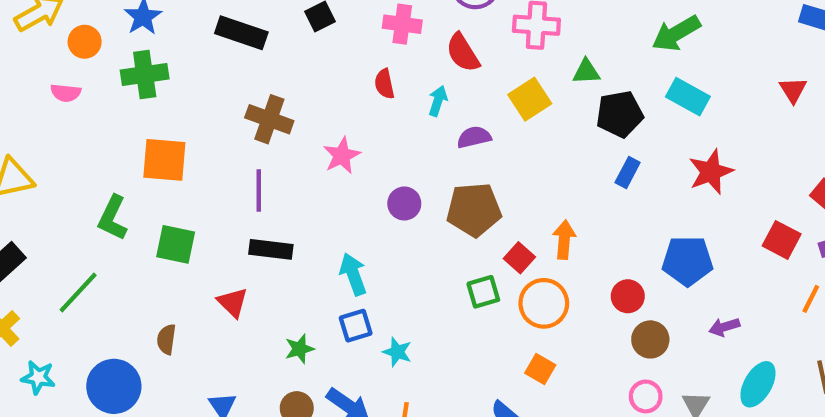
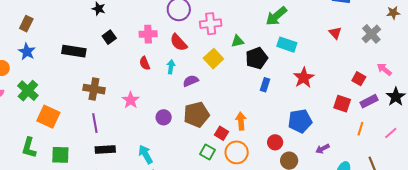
green cross: (145, 74) -> (28, 91), moved, turned -30
orange square: (164, 160) -> (48, 117), turned 30
green square: (483, 292) -> (208, 152), turned -35

